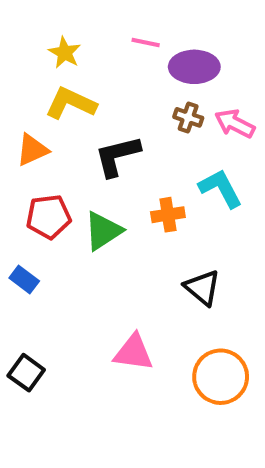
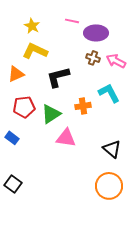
black triangle: (202, 288) -> (112, 149), moved
pink triangle: (134, 352) -> (66, 138), moved

